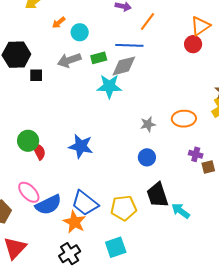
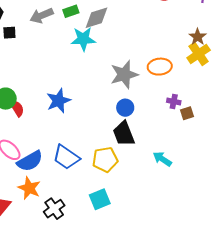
gray star: (148, 124) -> (124, 75), size x1.8
blue star: (81, 146) -> (59, 101), turned -30
black trapezoid: (157, 195) -> (124, 134), moved
orange star: (74, 222) -> (29, 188), moved

